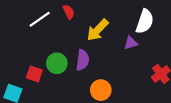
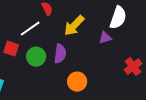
white line: (40, 19) -> (30, 29), moved
red square: (34, 74) -> (11, 49), moved

